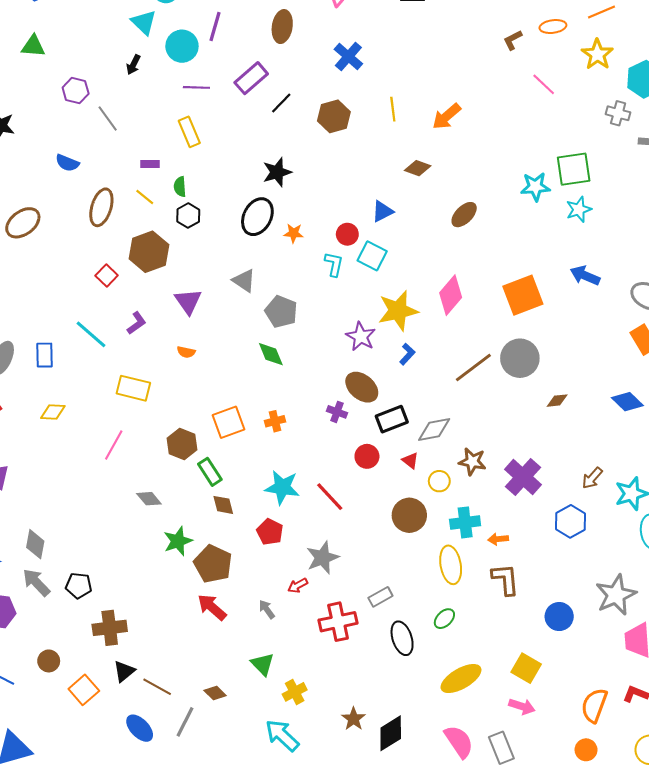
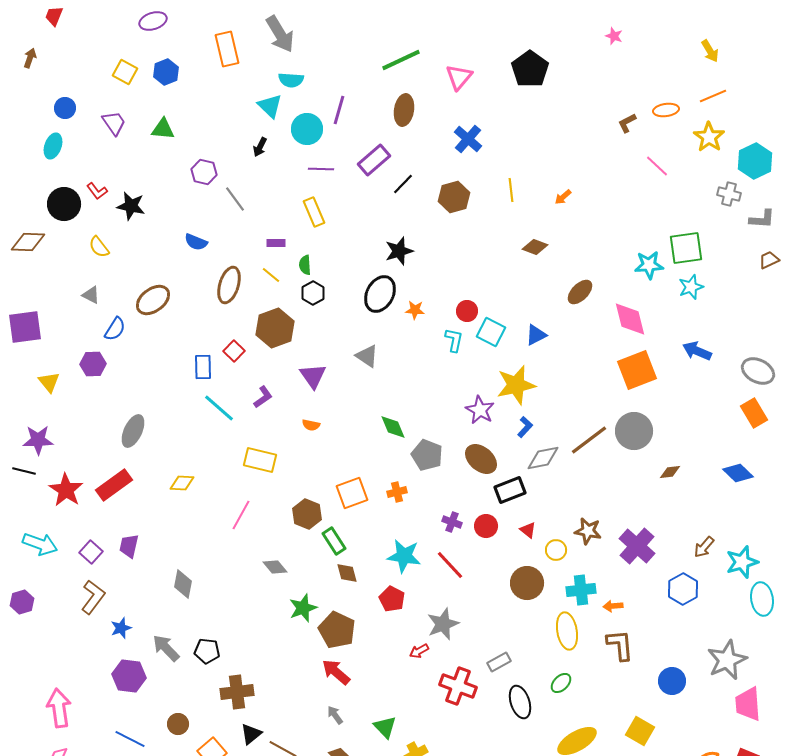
orange arrow: (447, 116) -> (563, 197), size x0.6
blue triangle: (382, 211) -> (536, 335), moved
pink diamond: (451, 295) -> (630, 319), moved, turned -54
gray pentagon: (281, 312) -> (427, 455), moved
blue rectangle: (45, 355) -> (203, 367), moved
purple cross: (337, 412) -> (452, 522), moved
gray diamond: (434, 429) -> (543, 458), moved
gray diamond: (35, 544) -> (183, 584), moved
gray arrow: (267, 609) -> (335, 715), moved
red cross: (338, 622) -> (458, 686), turned 33

